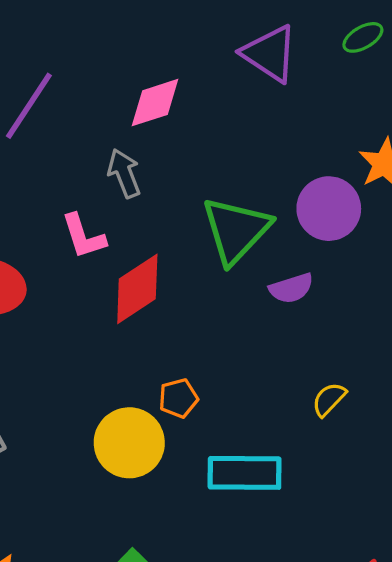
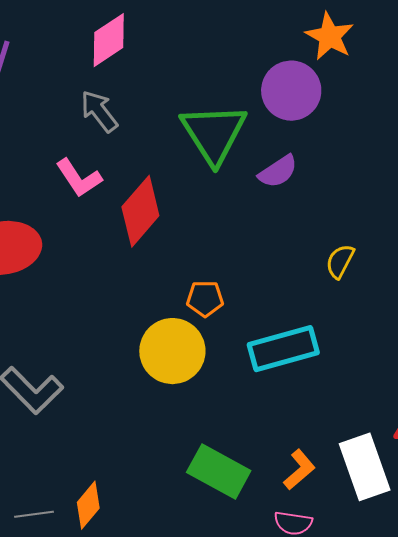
orange pentagon: (178, 398) -> (205, 299), turned 30

